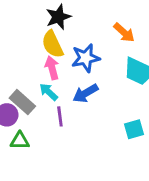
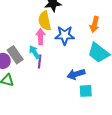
orange arrow: (124, 33) -> (94, 24), turned 49
blue arrow: (85, 93) -> (76, 74), moved
purple line: (60, 116) -> (40, 62), moved

